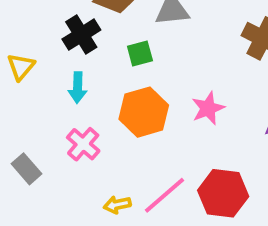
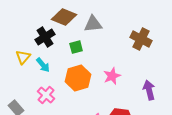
yellow triangle: (21, 67) -> (23, 57), moved
cyan arrow: (78, 87) -> (43, 65), turned -42

